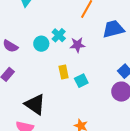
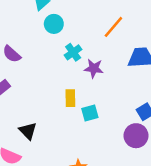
cyan circle: (41, 44) -> (54, 24), moved
black triangle: (35, 104) -> (28, 131), size x0.7

